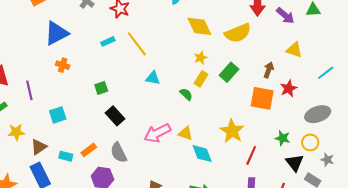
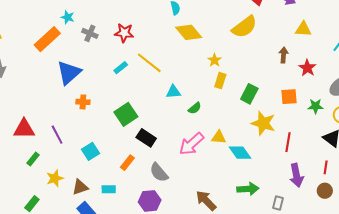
yellow diamond: (199, 26) -> (189, 32), moved
green rectangle: (229, 72) -> (249, 94), moved
green square: (101, 88) -> (126, 114), size x1.6
green semicircle: (186, 94) -> (195, 108), moved, turned 112
orange square: (262, 98) -> (289, 97), moved, size x0.7
green star: (283, 138) -> (316, 106), moved
brown triangle: (39, 147) -> (80, 187), turned 30
orange rectangle: (89, 150) -> (127, 163), moved

